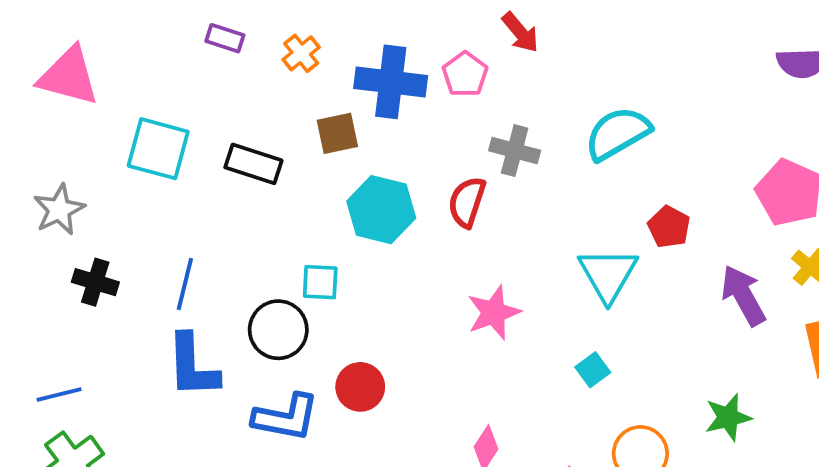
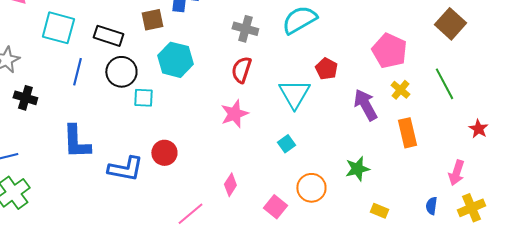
red semicircle: (467, 202) -> (241, 70), moved
blue line: (185, 284) -> (77, 72), moved
black circle: (278, 330) -> (121, 72), moved

